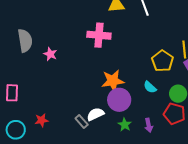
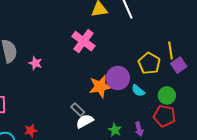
pink cross: (99, 35) -> (83, 41), turned 35
purple circle: (119, 100) -> (118, 78), moved
gray rectangle: (82, 121) -> (78, 110), moved

